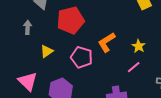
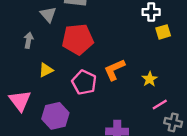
pink line: (134, 67) -> (160, 105), moved

